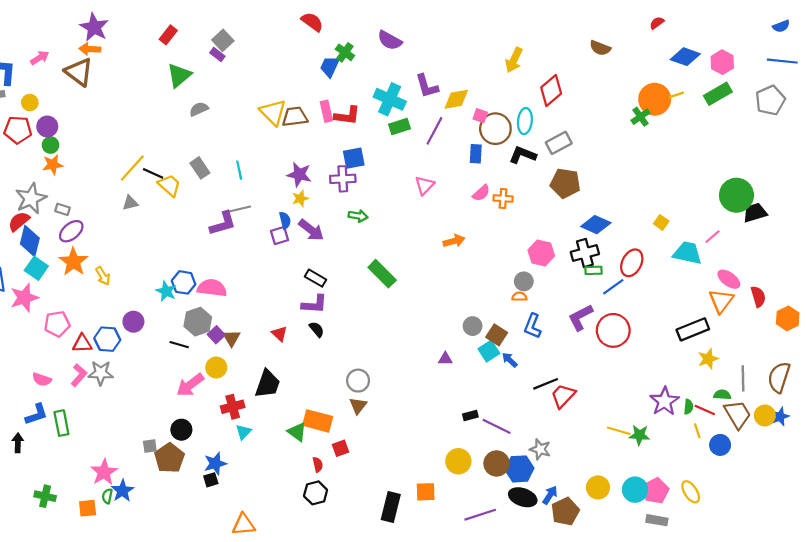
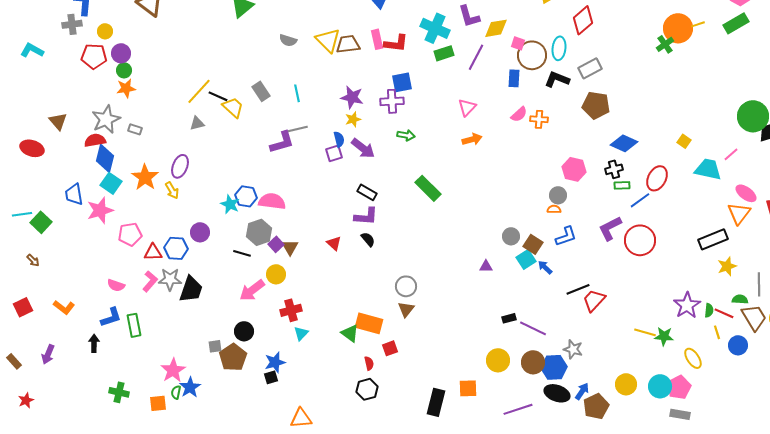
gray semicircle: (199, 109) -> (288, 40), moved, turned -138
red semicircle: (19, 221) -> (95, 140), turned 30
purple ellipse: (71, 231) -> (180, 166), moved, turned -30
orange arrow: (454, 241) -> (472, 139), moved
black cross: (585, 253) -> (614, 169), size x0.7
blue L-shape: (533, 326) -> (566, 236), turned -130
black trapezoid: (268, 384) -> (191, 289), moved
yellow ellipse: (691, 492) -> (693, 358), moved

